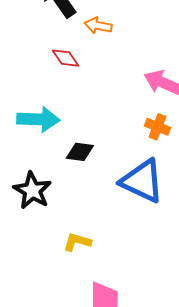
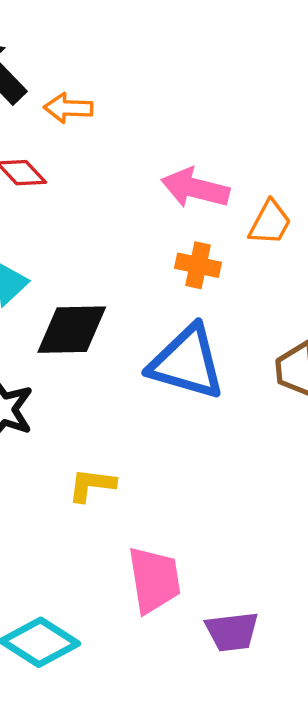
black diamond: (80, 152) -> (72, 330), size x1.5

